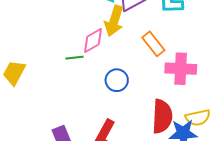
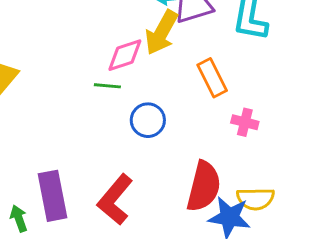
green line: (75, 58) -> (107, 86), moved
pink cross: (181, 69) -> (245, 122), size x0.6

